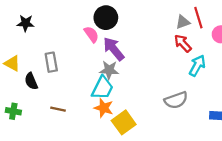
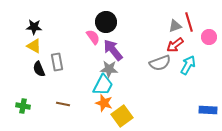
red arrow: (183, 43) -> (175, 45), turned -84
yellow triangle: (12, 63) -> (34, 46), moved
black semicircle: (31, 81) -> (39, 69), moved
gray semicircle: (176, 100) -> (160, 63), moved

